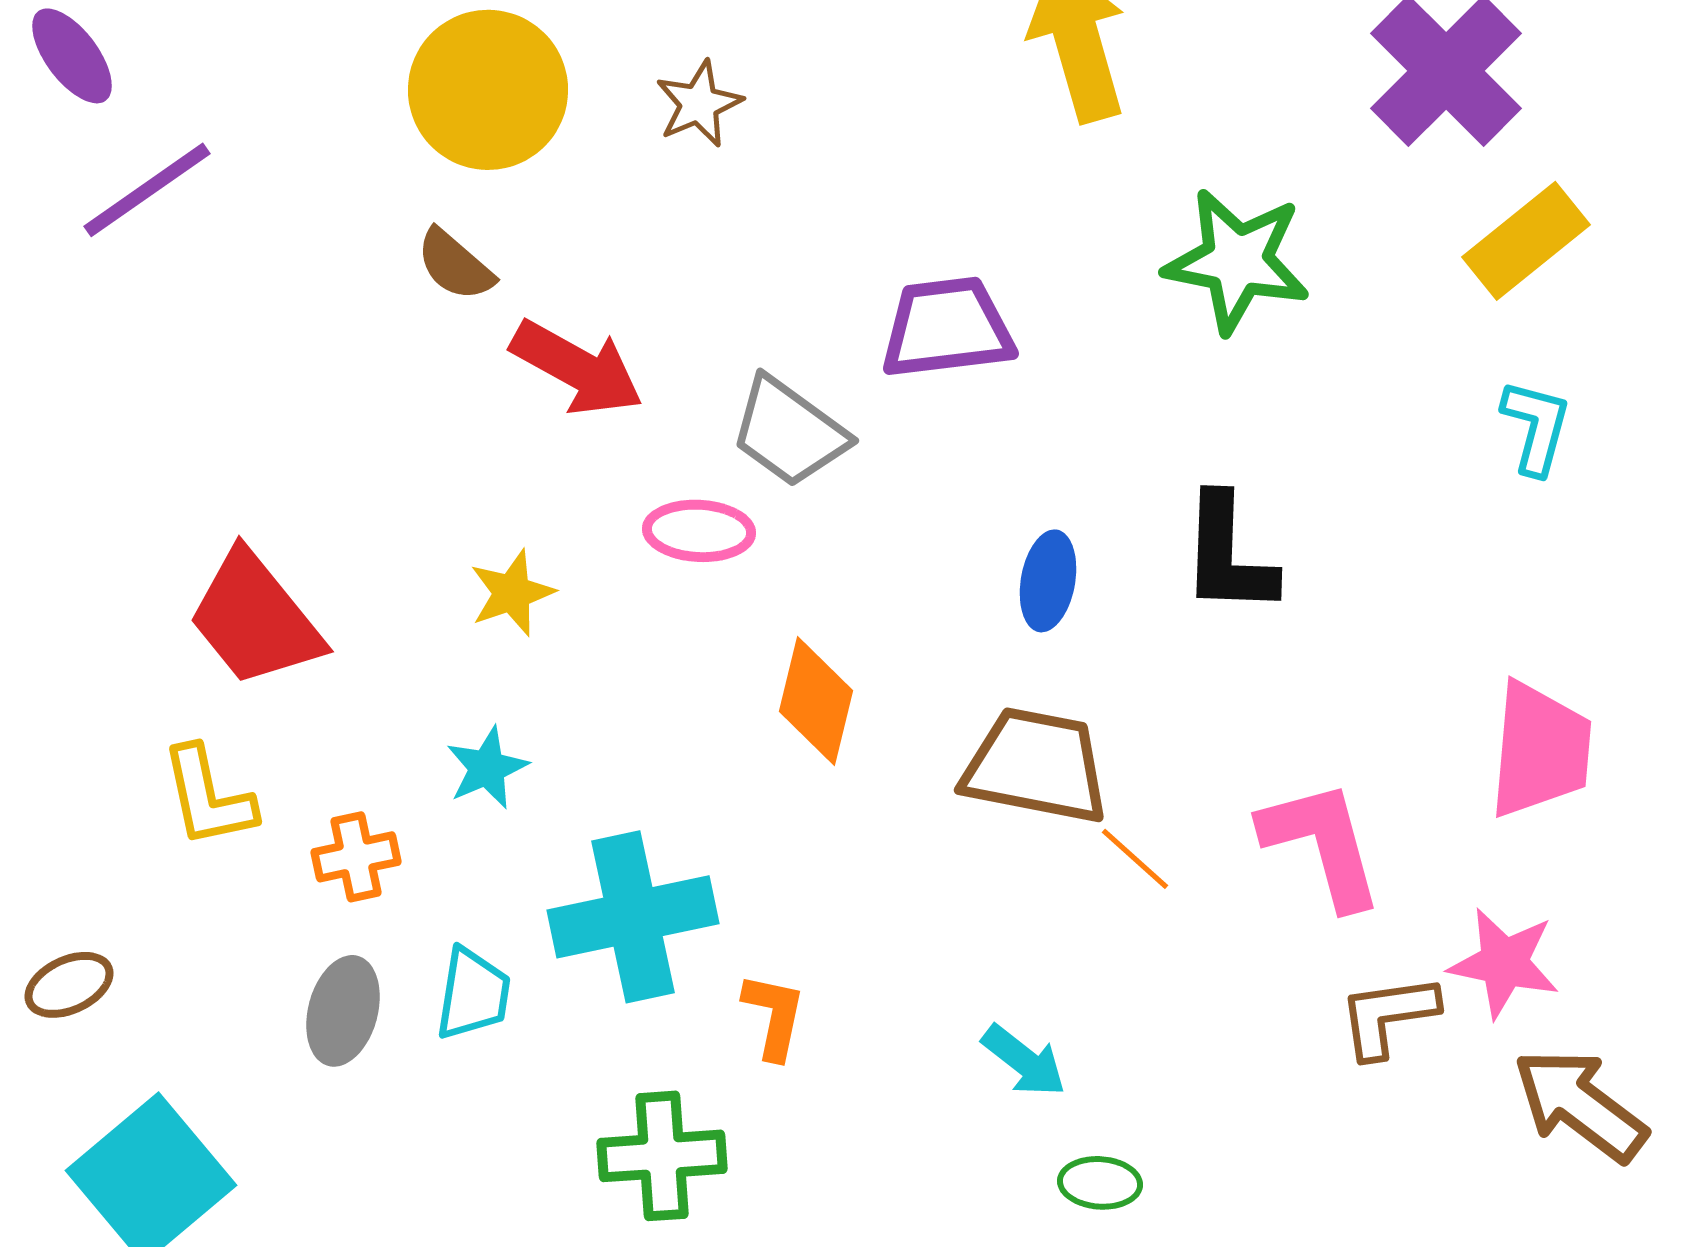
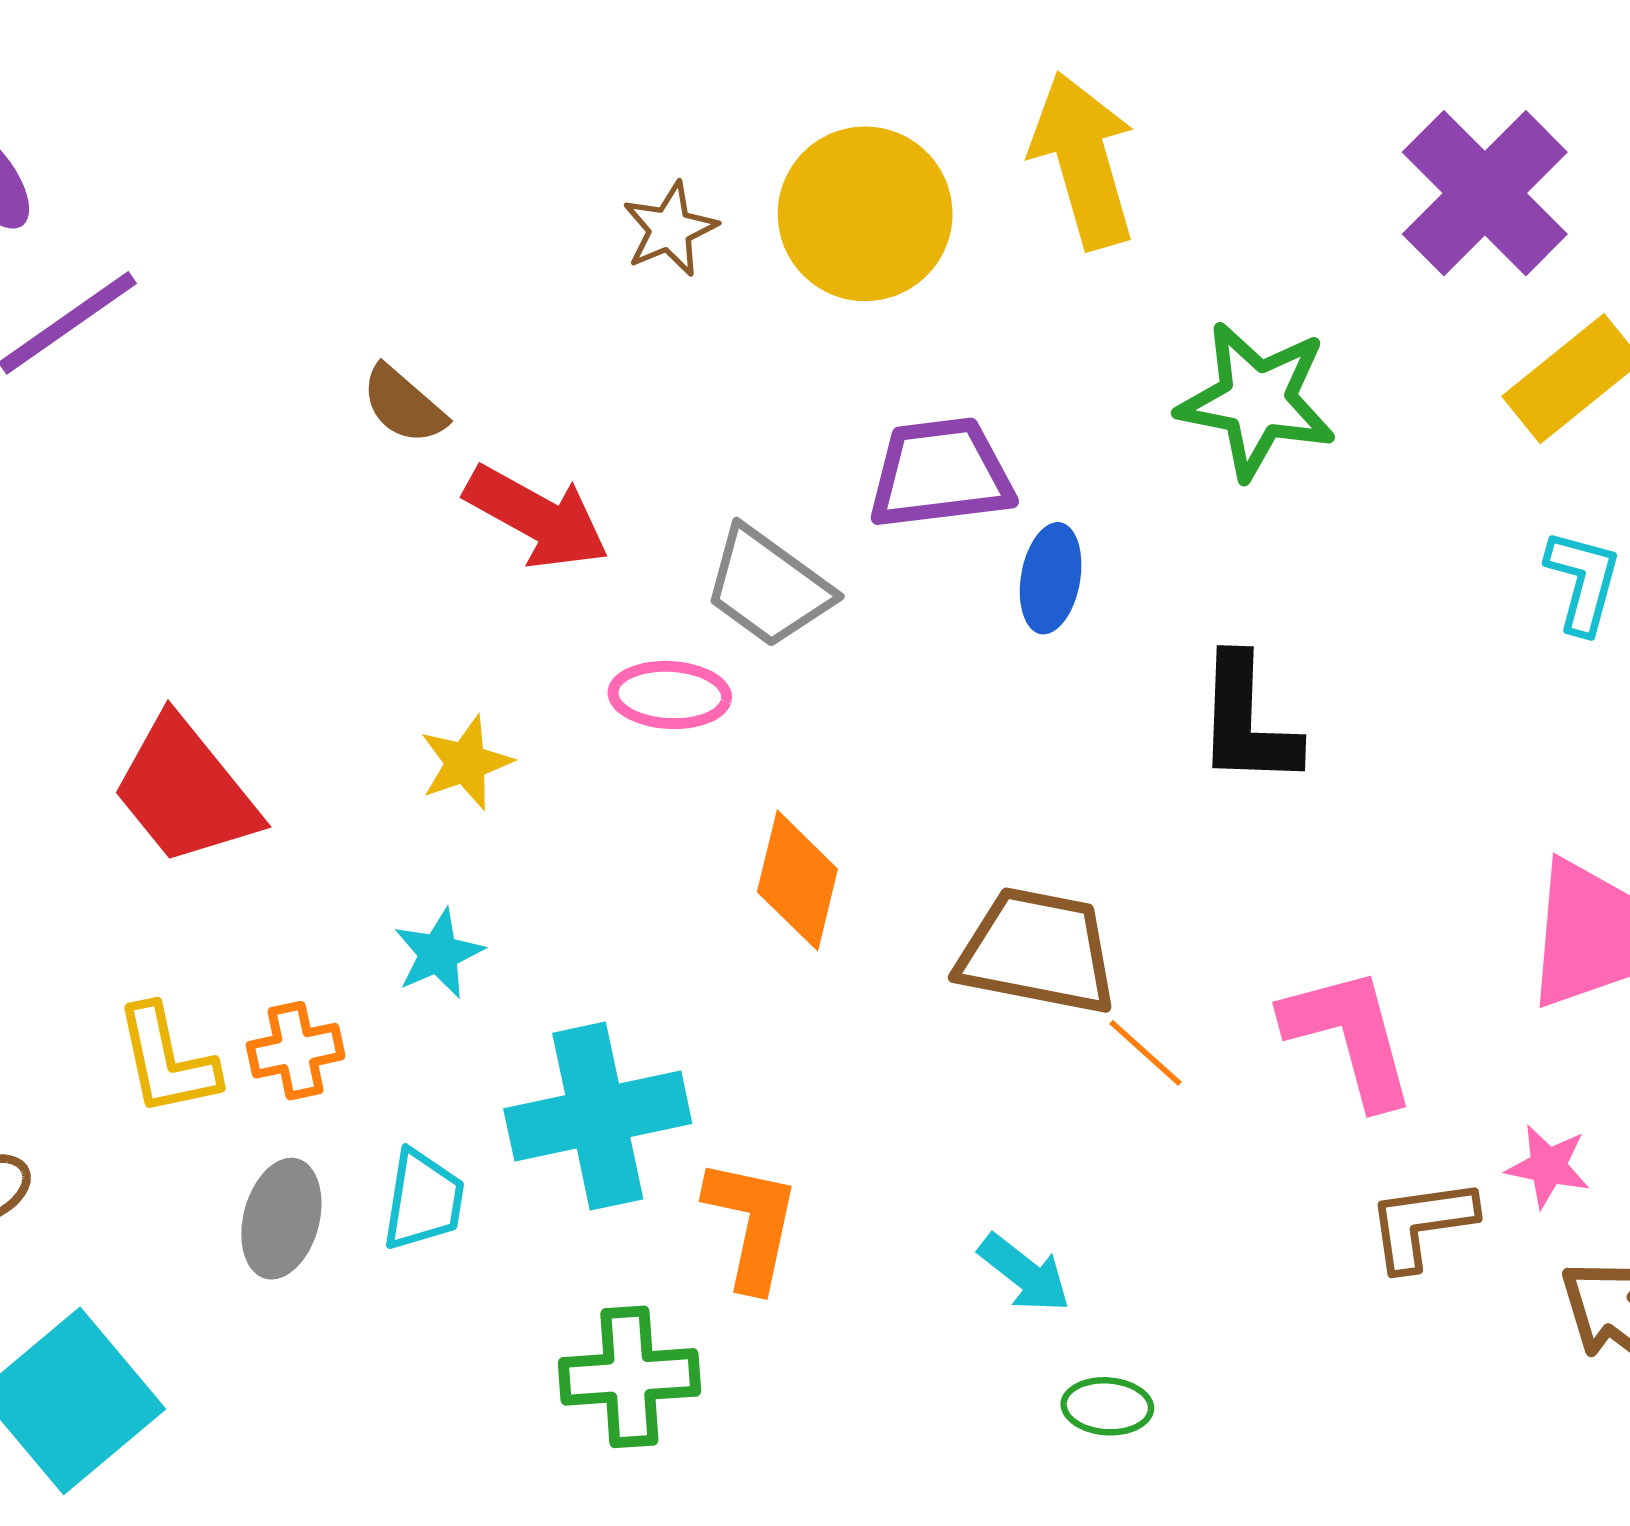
yellow circle: (488, 90) -> (865, 214), moved
blue ellipse: (1048, 581) -> (1051, 578), moved
yellow L-shape: (208, 797) -> (167, 1060), moved
pink star: (1504, 963) -> (1548, 1166), size x0.7
orange L-shape: (774, 1016) -> (752, 1224), size x1.4

